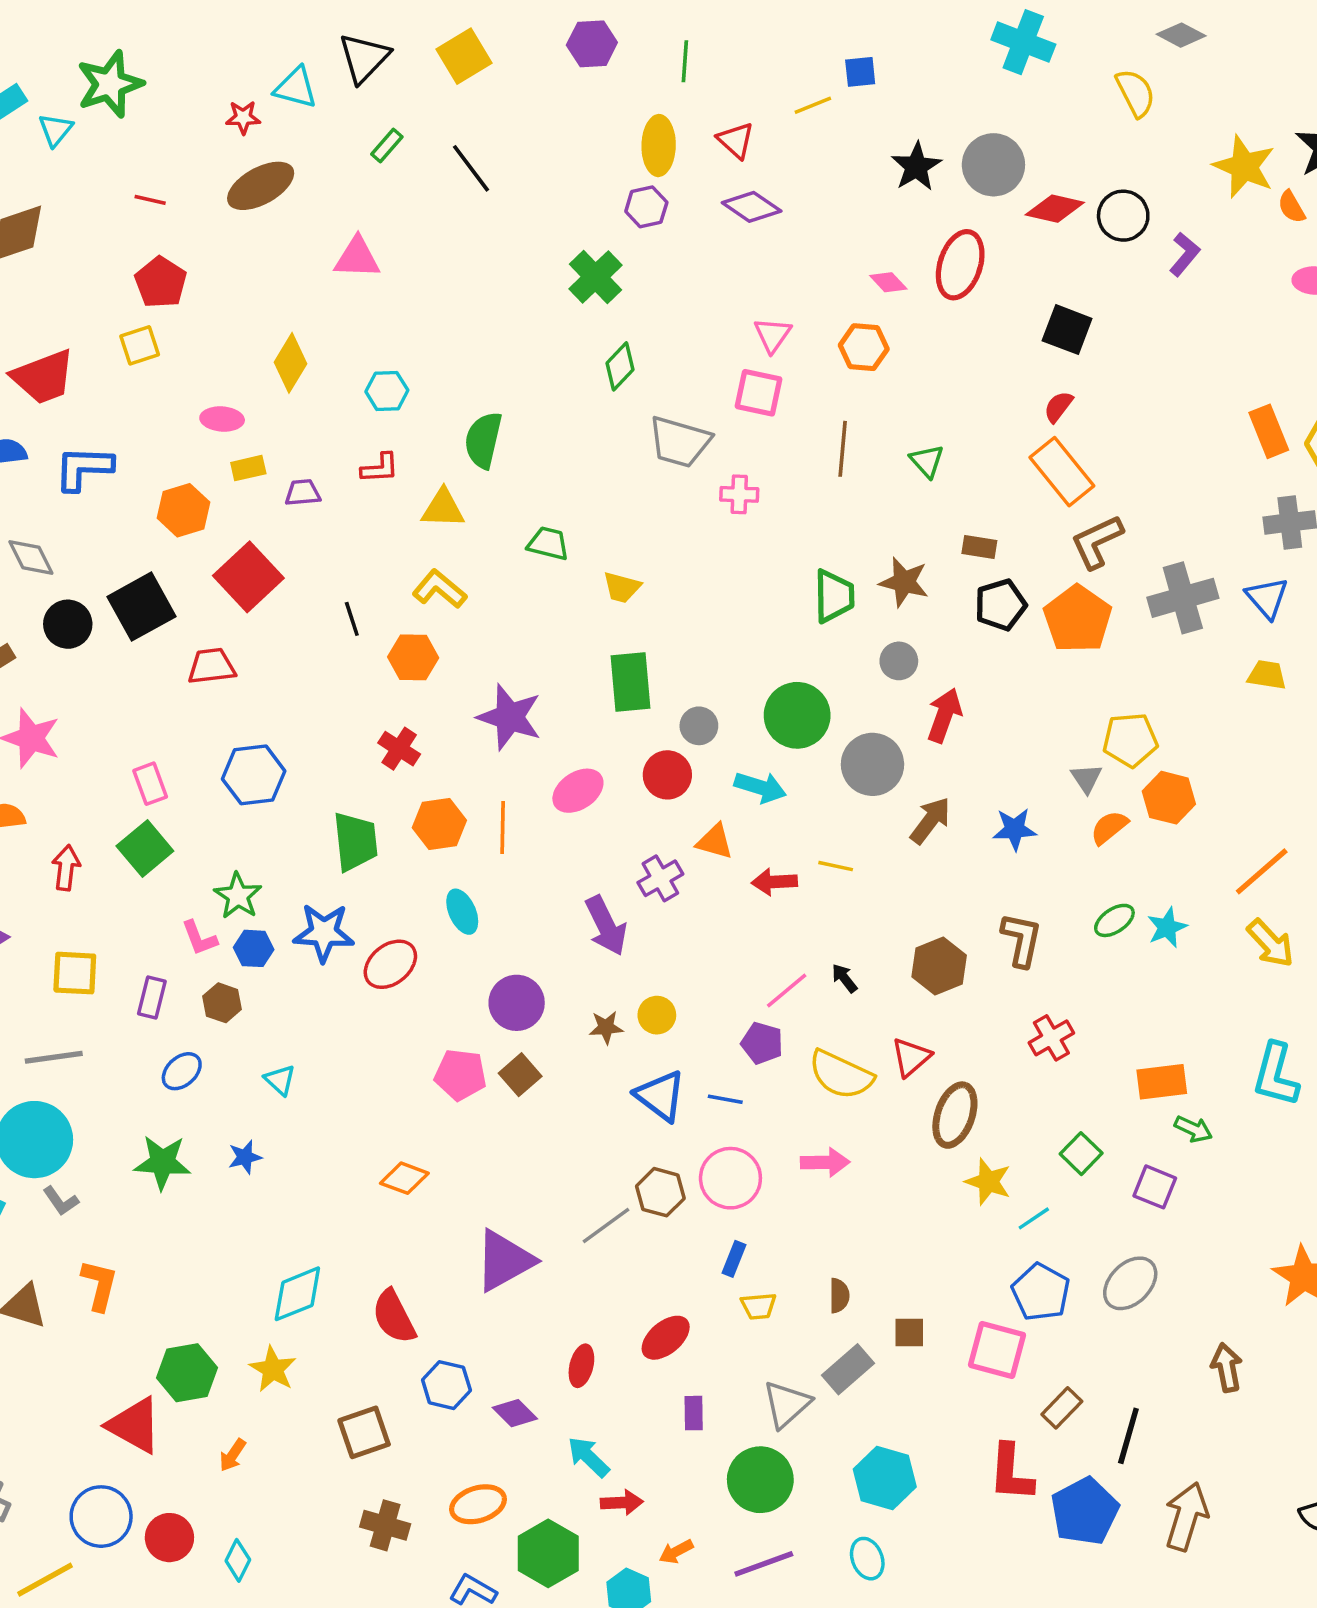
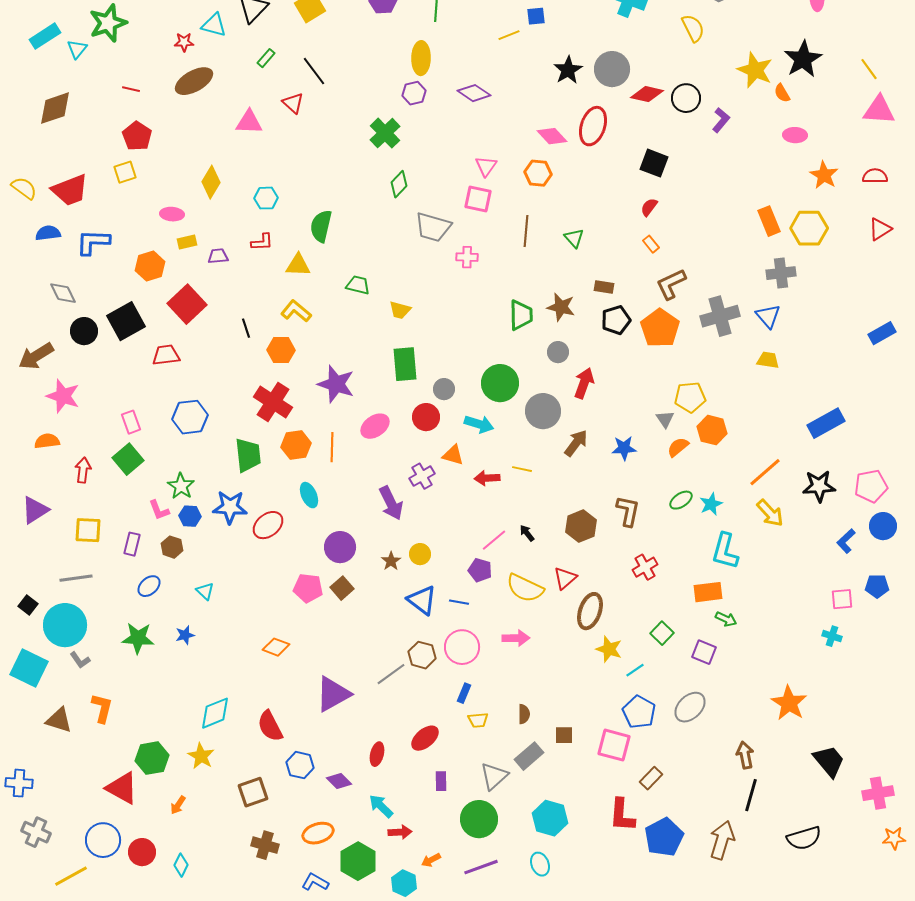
red triangle: (736, 140) -> (293, 103), moved
pink diamond: (888, 282) -> (552, 136), size x1.4
orange rectangle: (1062, 472) -> (651, 244), size x0.5
red cross: (399, 749) -> (273, 402), size x1.6
brown star: (606, 1027) -> (391, 561), turned -30
cyan L-shape: (1276, 1075) -> (725, 551), moved
black line: (1128, 1436) -> (751, 795), moved

